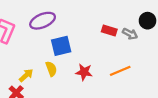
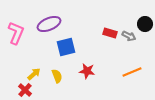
yellow semicircle: (51, 69) -> (57, 76), moved
orange line: (120, 71) -> (132, 72), moved

